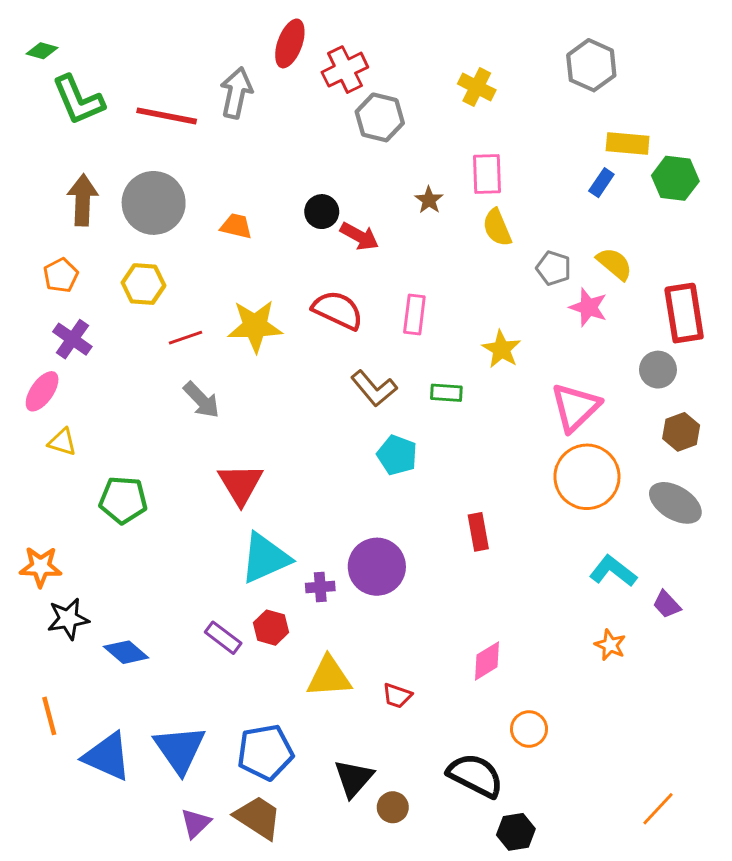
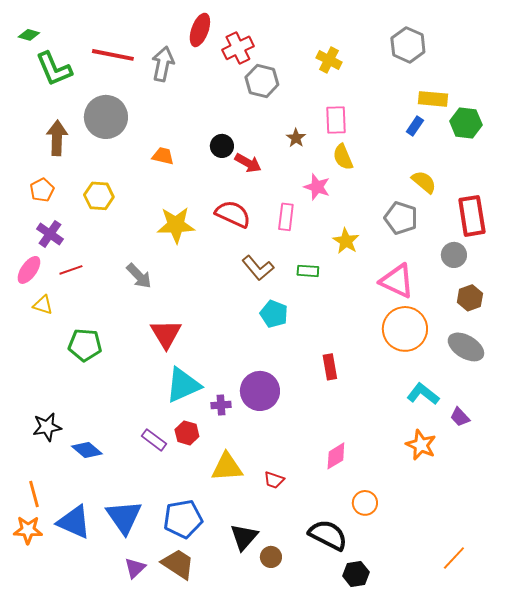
red line: (167, 116) -> (113, 55), moved
gray circle: (154, 203) -> (106, 117), moved
gray pentagon: (554, 268) -> (401, 218), moved, size x1.4
pink star: (588, 307) -> (317, 187), moved
red line: (186, 338) -> (71, 270), moved
pink triangle: (575, 407) -> (397, 281), turned -51
orange star: (41, 567) -> (28, 530), moved
orange star: (610, 645) -> (421, 445), size x1.4

